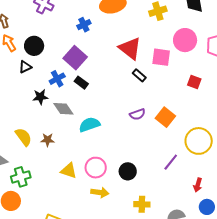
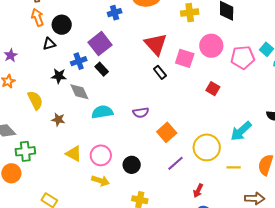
purple semicircle: (137, 114) -> (141, 113), moved
orange square: (165, 117) -> (167, 132), moved
yellow semicircle: (24, 137) -> (35, 100), moved

